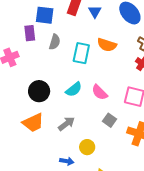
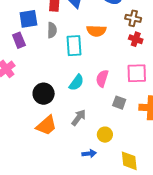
gray semicircle: (55, 42) -> (52, 30), moved
pink semicircle: (100, 92) -> (102, 78), turned 78

